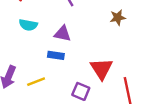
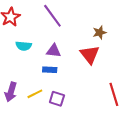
red triangle: (101, 69) -> (90, 55), moved
purple square: (81, 91) -> (57, 99), moved

